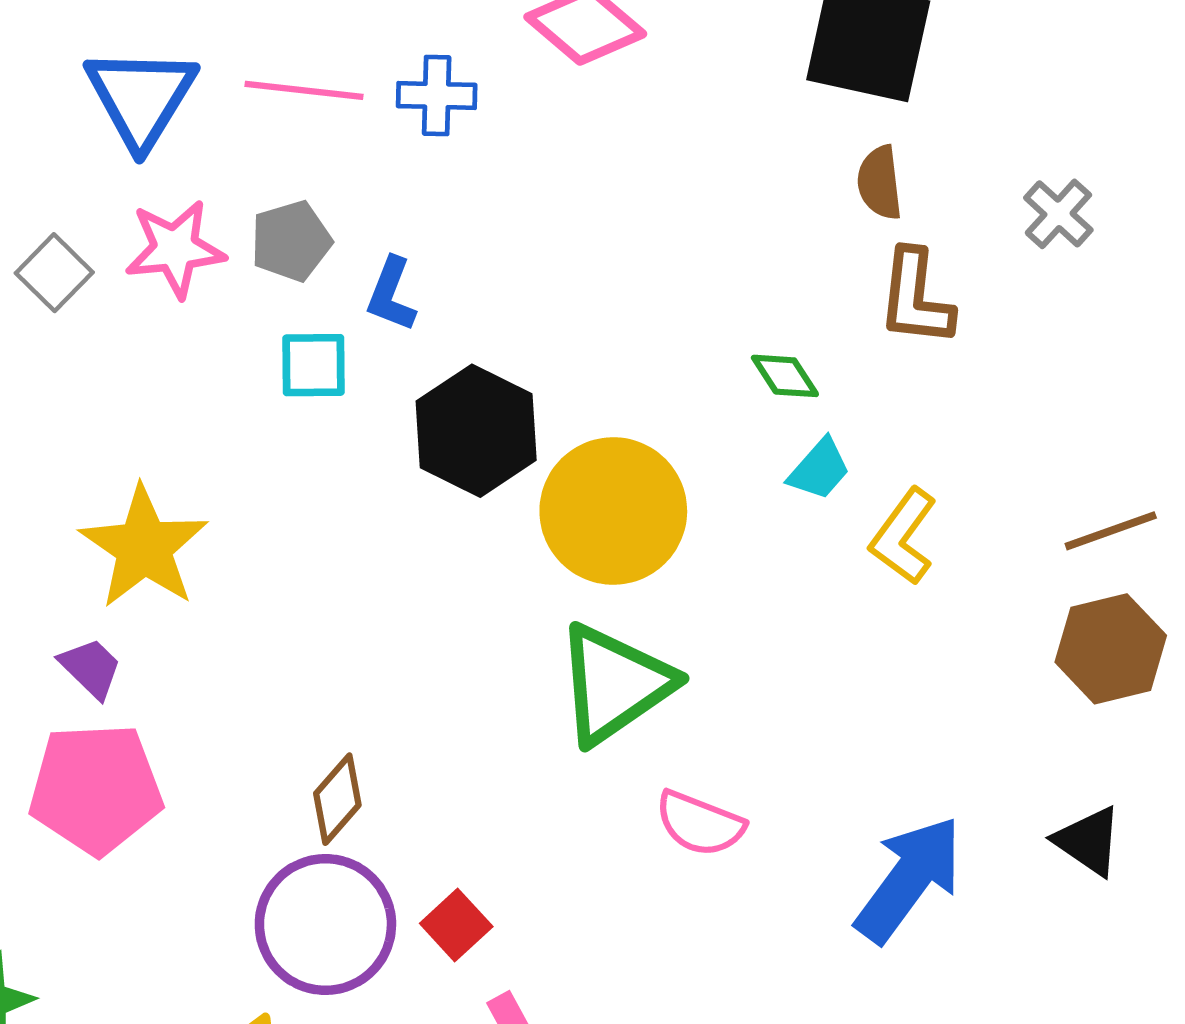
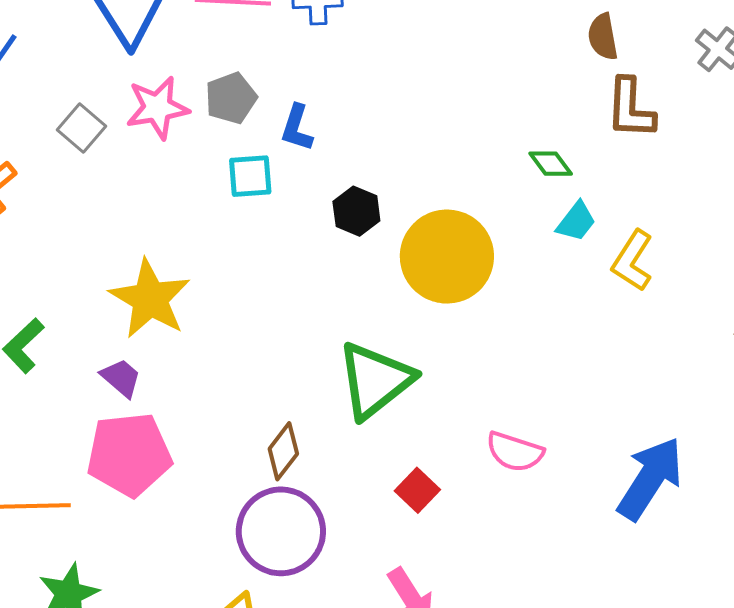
black hexagon: (476, 431) -> (356, 211), size x0.6
green triangle: (615, 684) -> (375, 380), moved
red square: (456, 925) -> (417, 490), moved

